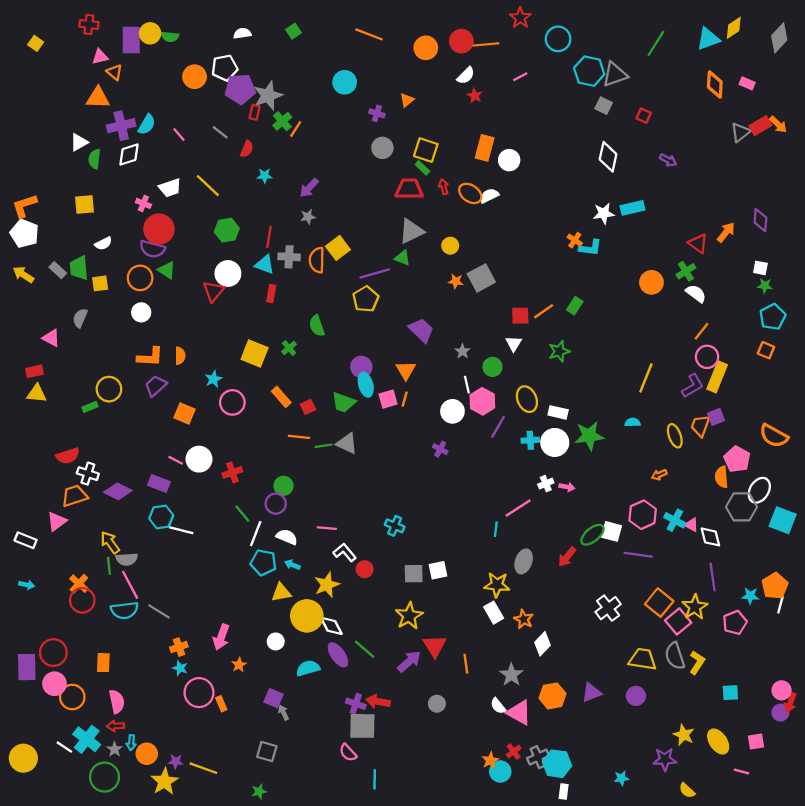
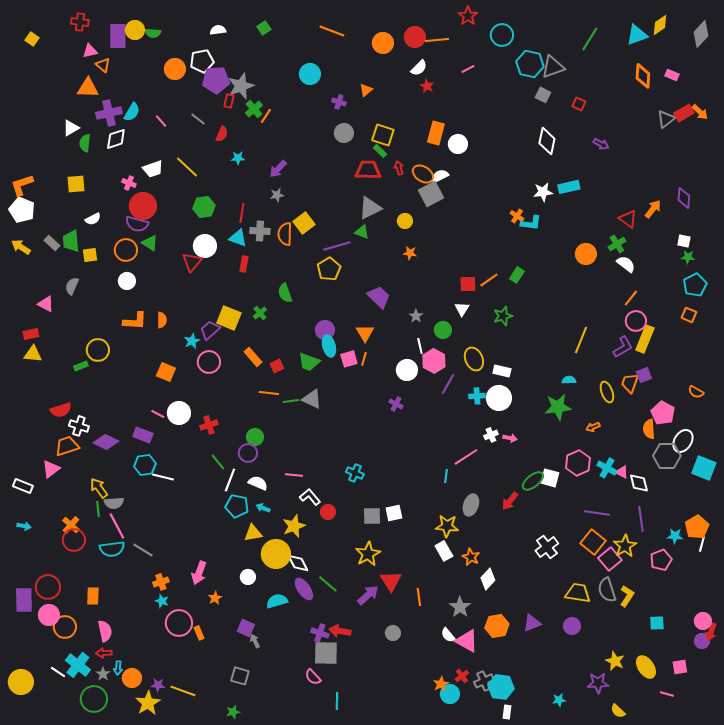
gray square: (481, 278) -> (431, 194), moved
purple trapezoid: (156, 386) -> (210, 330), moved
green star: (589, 436) -> (558, 407), moved
orange semicircle: (774, 436) -> (696, 392), size x0.6
purple line: (638, 555) -> (597, 513), moved

